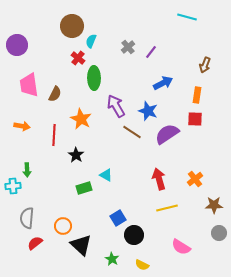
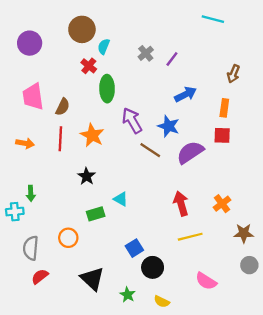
purple circle: (17, 45) -> (30, 43), moved
red line: (54, 135) -> (60, 139), moved
orange circle: (63, 226) -> (68, 238), moved

